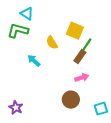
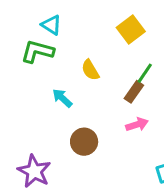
yellow square: (75, 31) -> (131, 30), moved, turned 30
brown circle: (71, 100) -> (84, 142), moved
purple star: (16, 108) -> (34, 171), size x1.5

